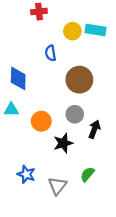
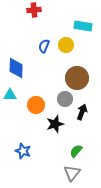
yellow circle: (72, 31) -> (66, 45), moved
blue semicircle: (50, 53) -> (44, 46), turned 32
brown circle: (79, 80) -> (77, 78), moved
gray triangle: (57, 186) -> (72, 173), moved

